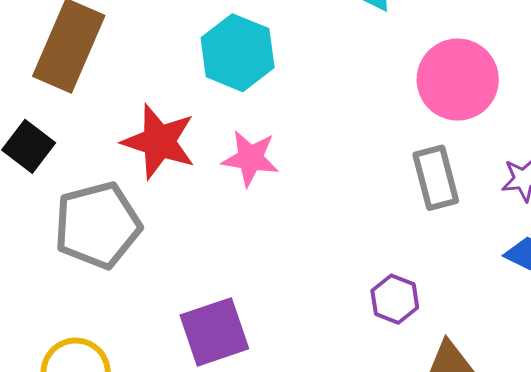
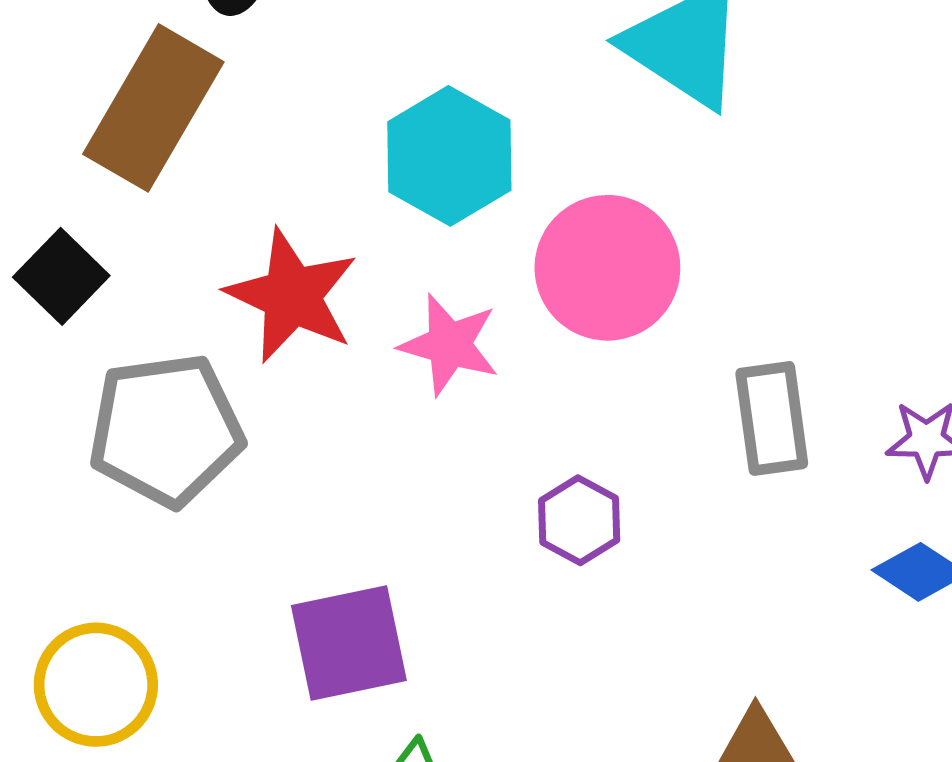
pink circle: (458, 80) -> (607, 268), moved
purple hexagon: (395, 299) -> (579, 520), moved

